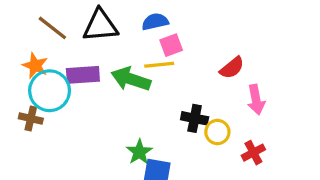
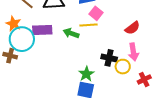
pink square: (171, 45) -> (96, 13), turned -32
green arrow: (131, 79) -> (71, 33), size x0.7
pink arrow: (256, 100) -> (133, 52), moved
green star: (139, 152) -> (86, 74), moved

